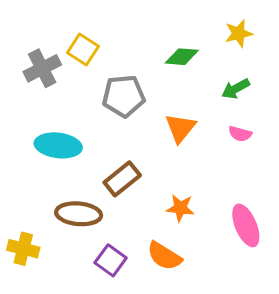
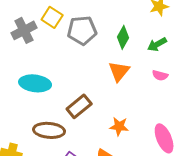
green diamond: (182, 57) -> (123, 37), moved, turned -65
gray pentagon: (124, 96) -> (82, 30), moved

